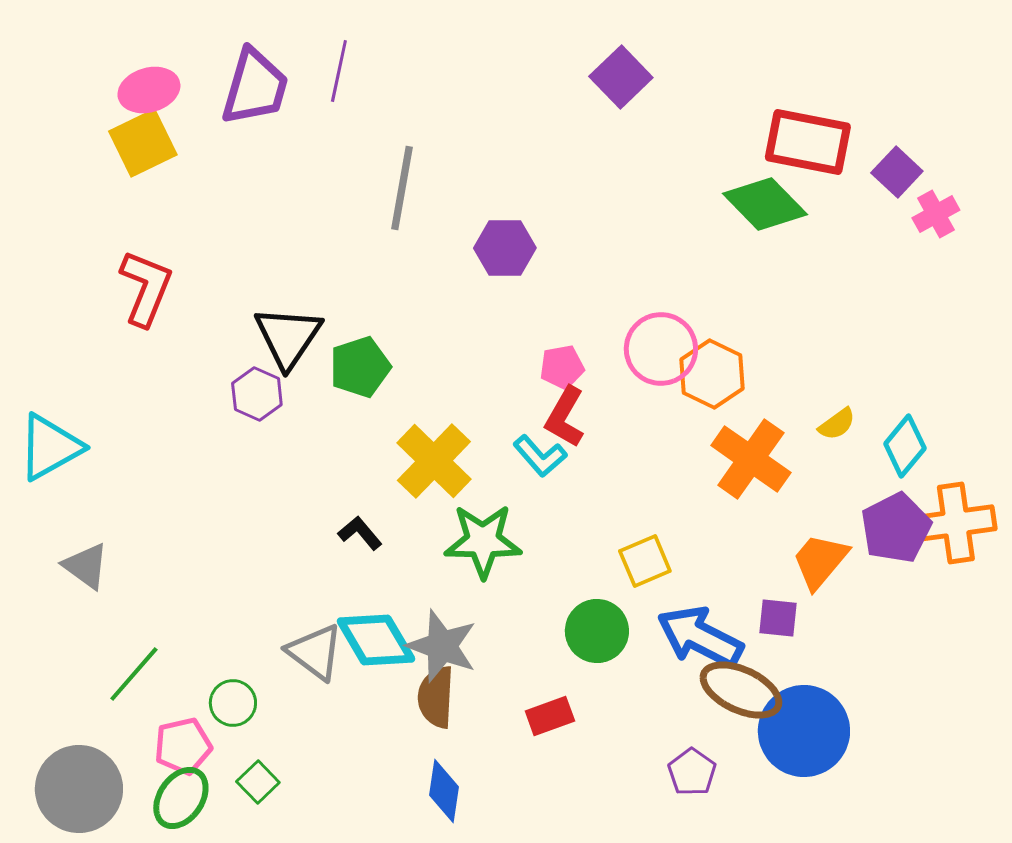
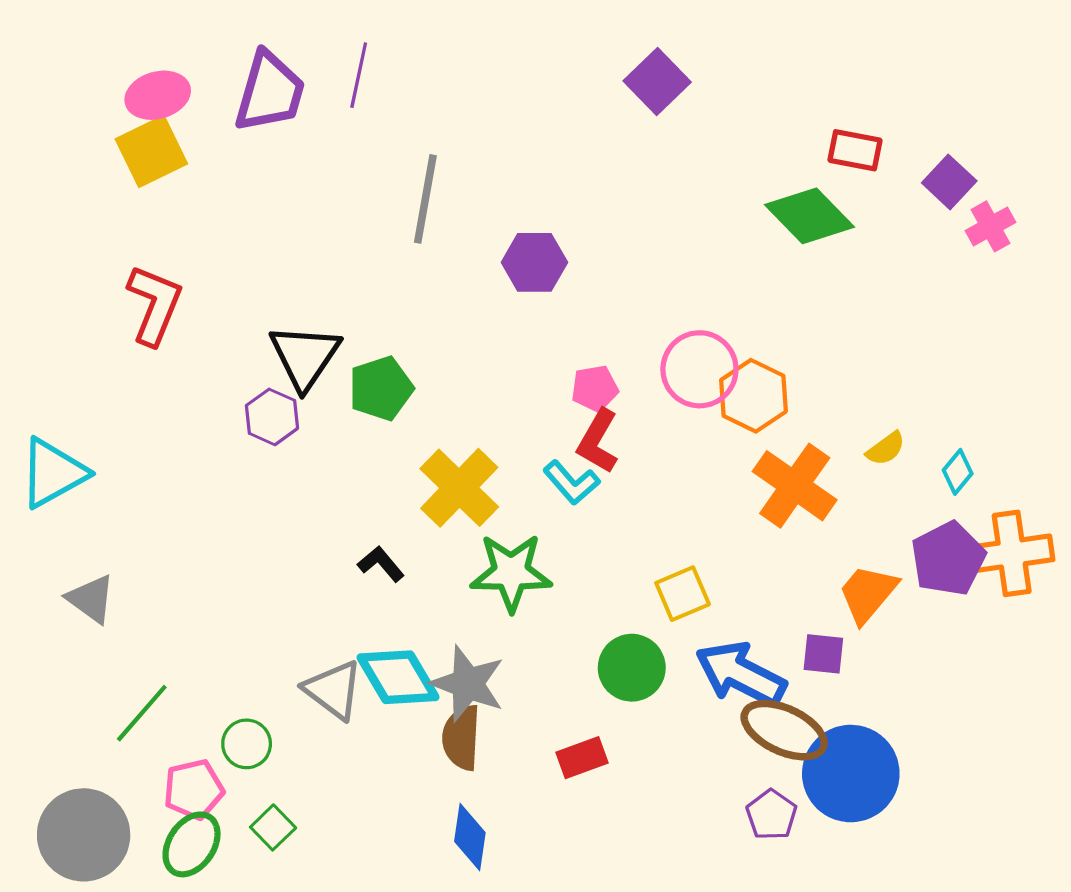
red rectangle: (808, 142) -> (855, 150), size x0.6
cyan diamond: (905, 446) -> (958, 472), size x0.7
purple pentagon: (692, 772) -> (771, 815), moved

